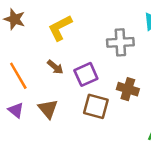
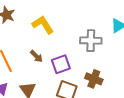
yellow L-shape: (60, 28) -> (43, 25), turned 80

